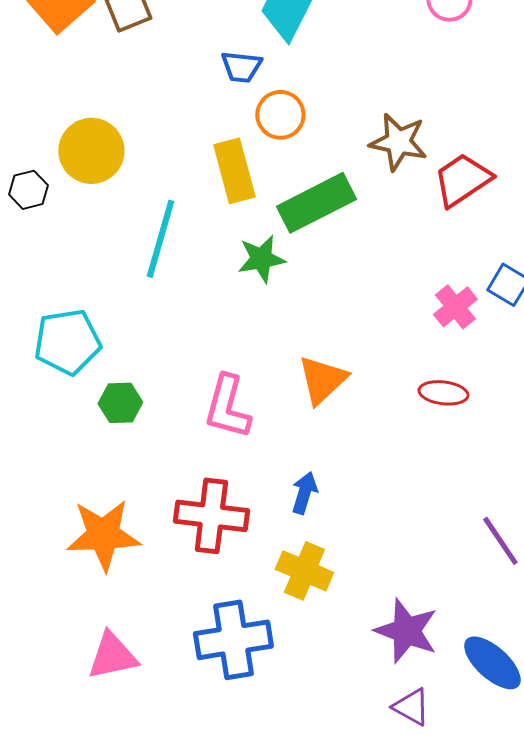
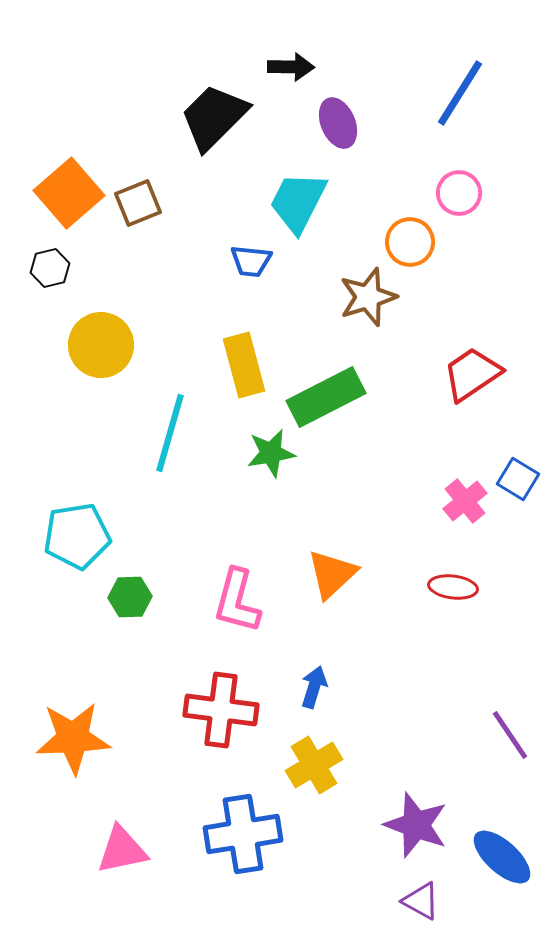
orange circle: (280, 115) -> (410, 242), moved
brown star: (398, 142) -> (368, 297), moved, turned -30
black hexagon: (28, 190) -> (50, 268), moved
orange star: (103, 535) -> (73, 738), moved
yellow cross: (304, 571) -> (314, 765), turned 36

